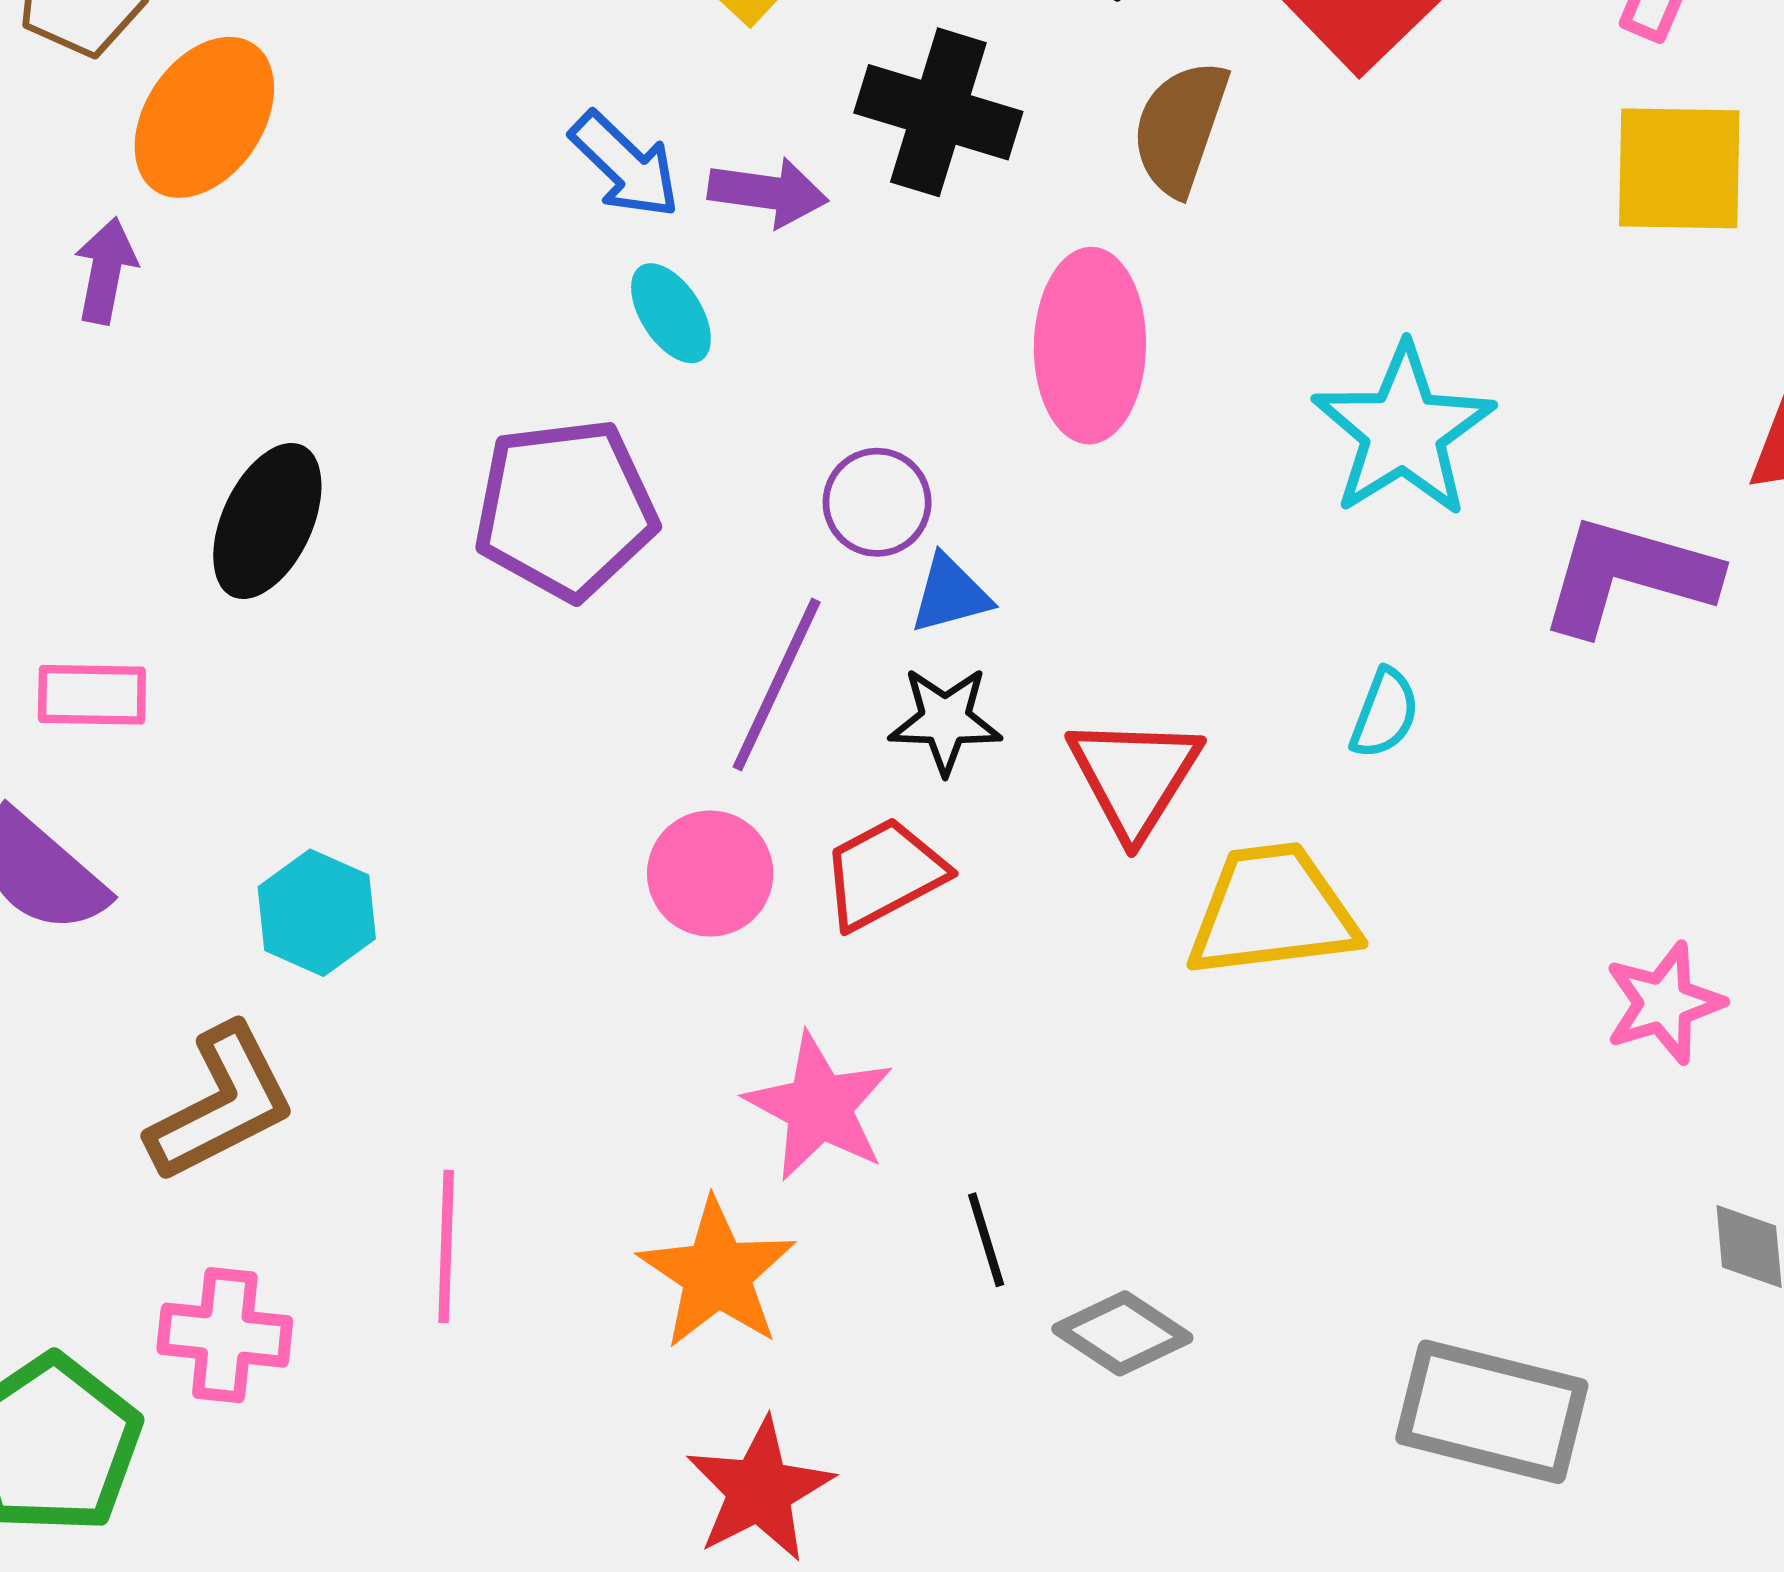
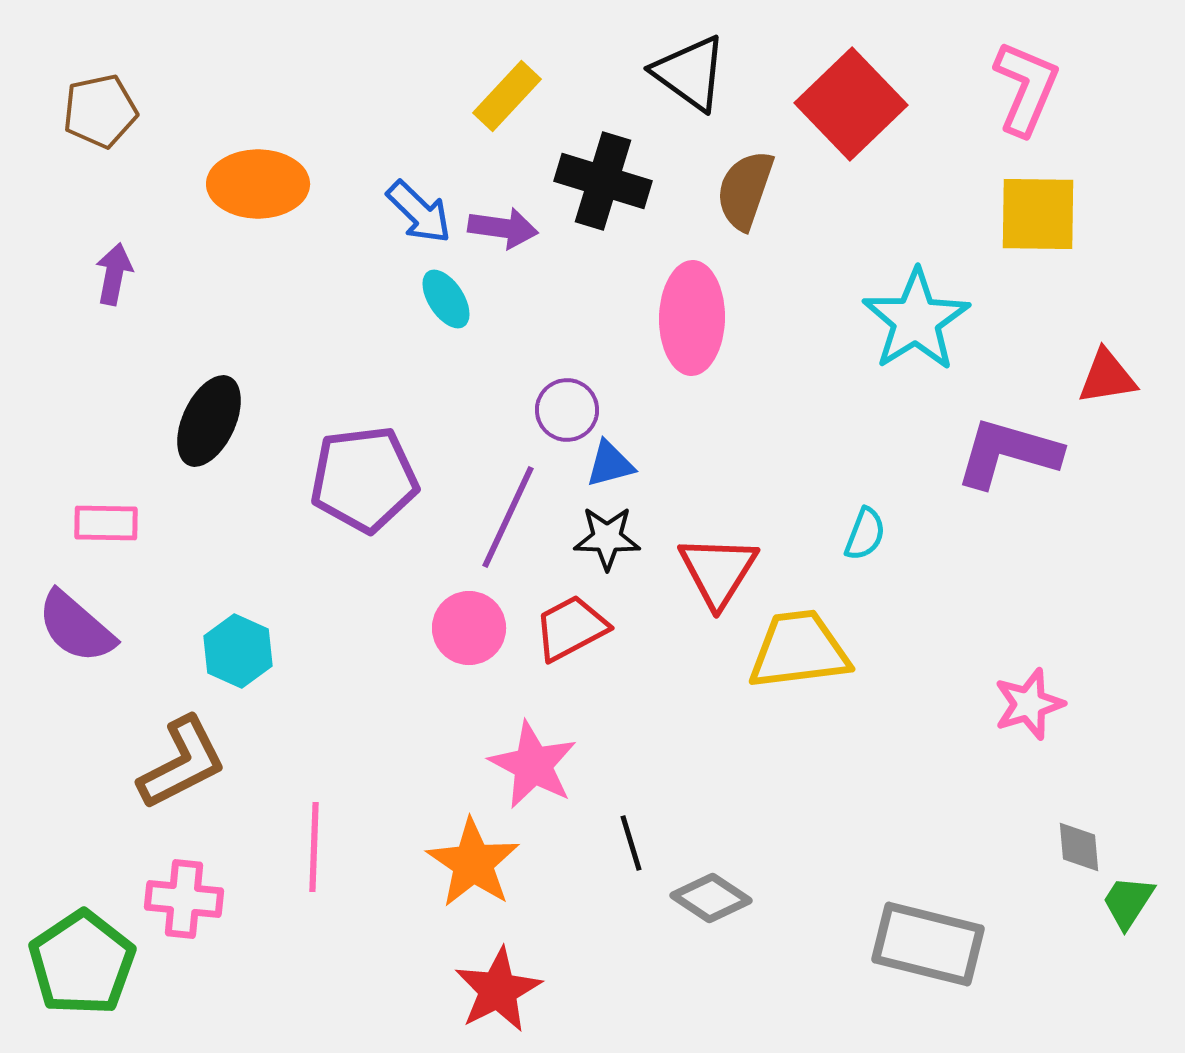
orange ellipse: (204, 117) -> (258, 184), moved, turned 56
cyan star: (1403, 431) -> (916, 320), moved
purple pentagon: (565, 509) -> (364, 479), moved

